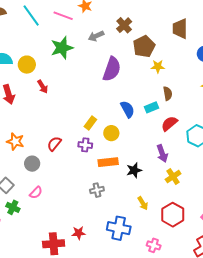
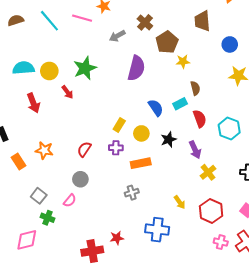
green star: (62, 48) -> (85, 68), moved
red semicircle: (169, 124) -> (200, 119), turned 114
gray circle: (32, 164) -> (80, 179), moved
black star: (134, 170) -> (169, 140), moved
pink cross: (154, 245) -> (221, 242), moved

